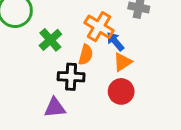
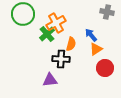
orange cross: (99, 27) -> (56, 23), moved, turned 30
red circle: (121, 91) -> (105, 68), moved

